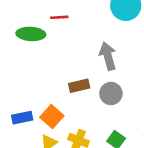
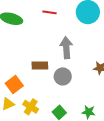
red line: (59, 17) -> (50, 12), moved

